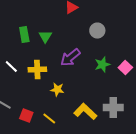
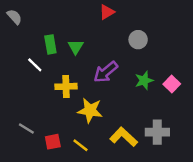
white line: (11, 66) -> (35, 65), moved
yellow star: (57, 90) -> (90, 110), size x1.5
red square: (26, 116) -> (53, 142), turned -32

